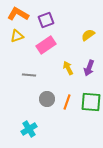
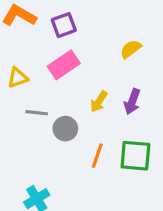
yellow triangle: (17, 36) -> (18, 78), moved
yellow arrow: (68, 68) -> (99, 102), turned -120
gray circle: (47, 99) -> (65, 129), moved

